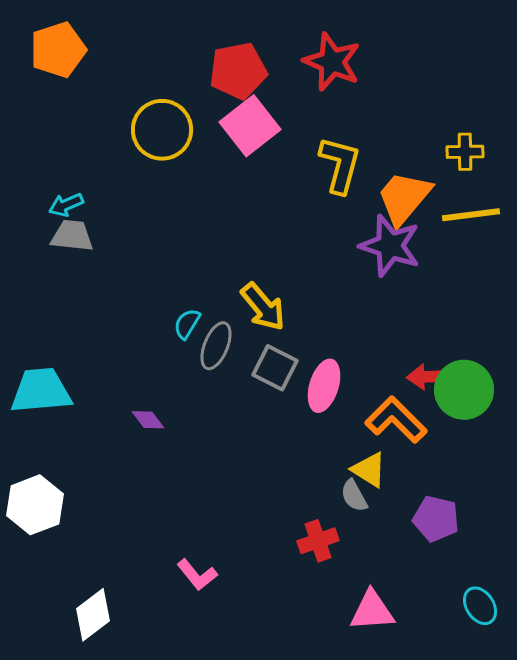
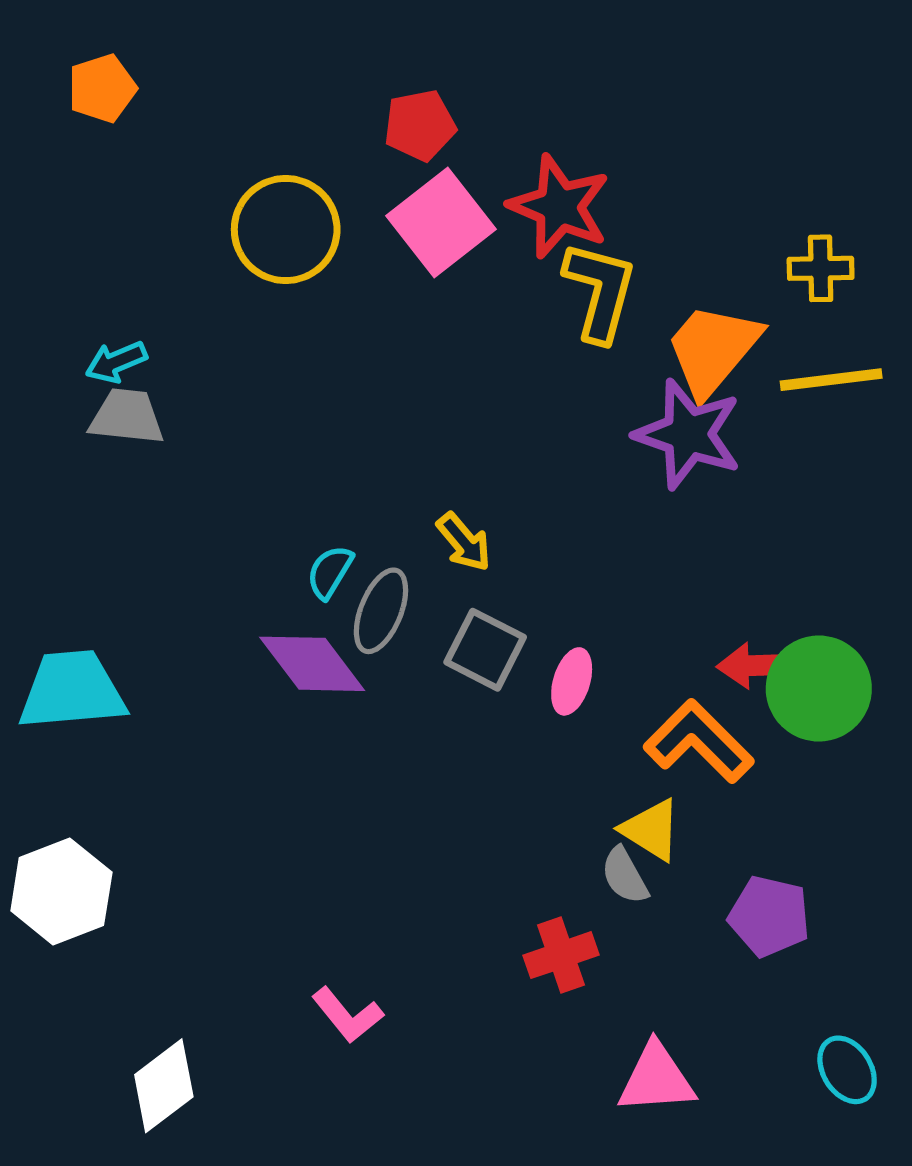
orange pentagon: (58, 50) -> (102, 88), size x0.7
red star: (332, 62) -> (559, 207), moved
red pentagon: (238, 71) -> (420, 125), size x0.7
yellow arrow: (263, 307) -> (464, 542), size x0.7
pink ellipse: (324, 386) -> (572, 681), size x0.7
purple diamond: (148, 420) -> (312, 664), moved, size x1.8

